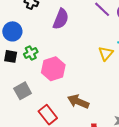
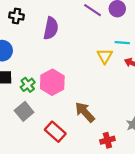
green cross: (31, 53) -> (28, 85), moved
brown arrow: (78, 102) -> (85, 112), turned 35

